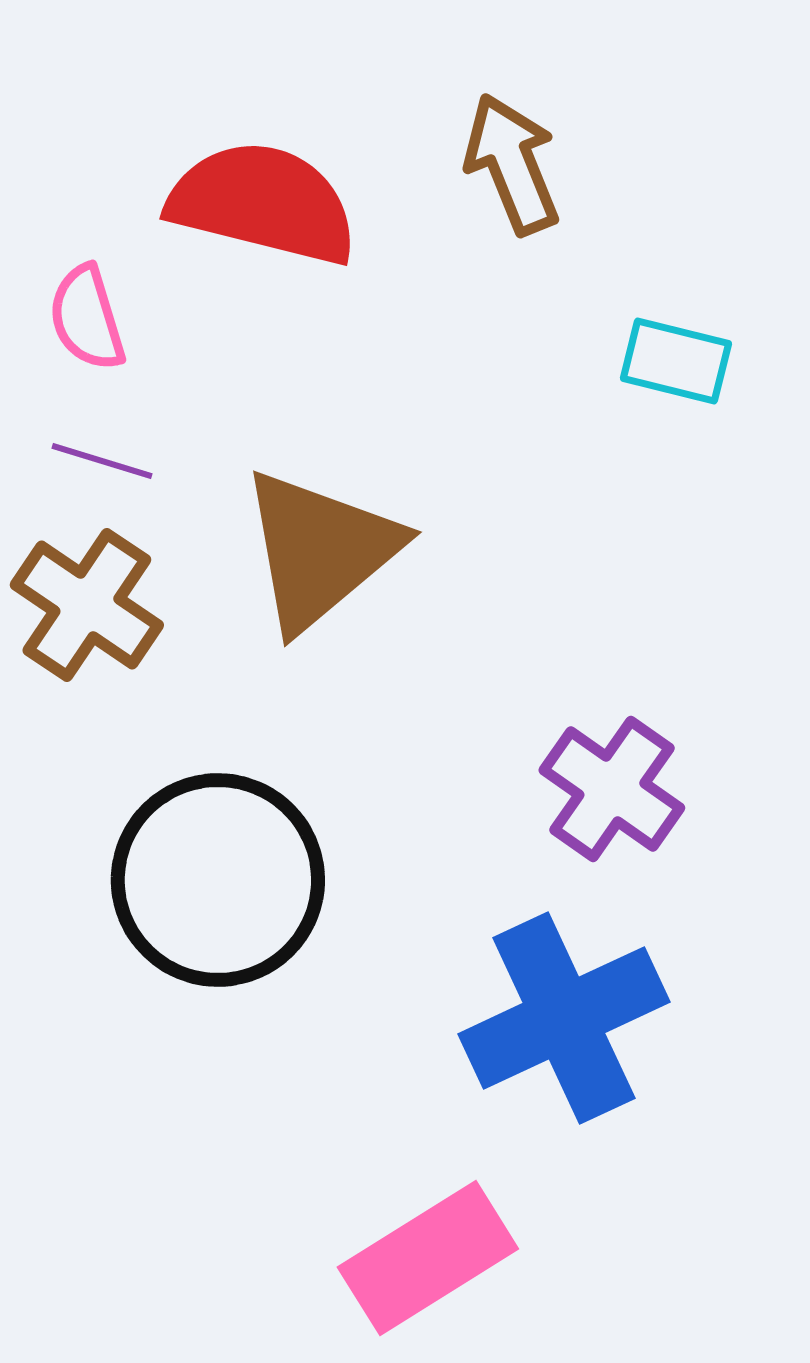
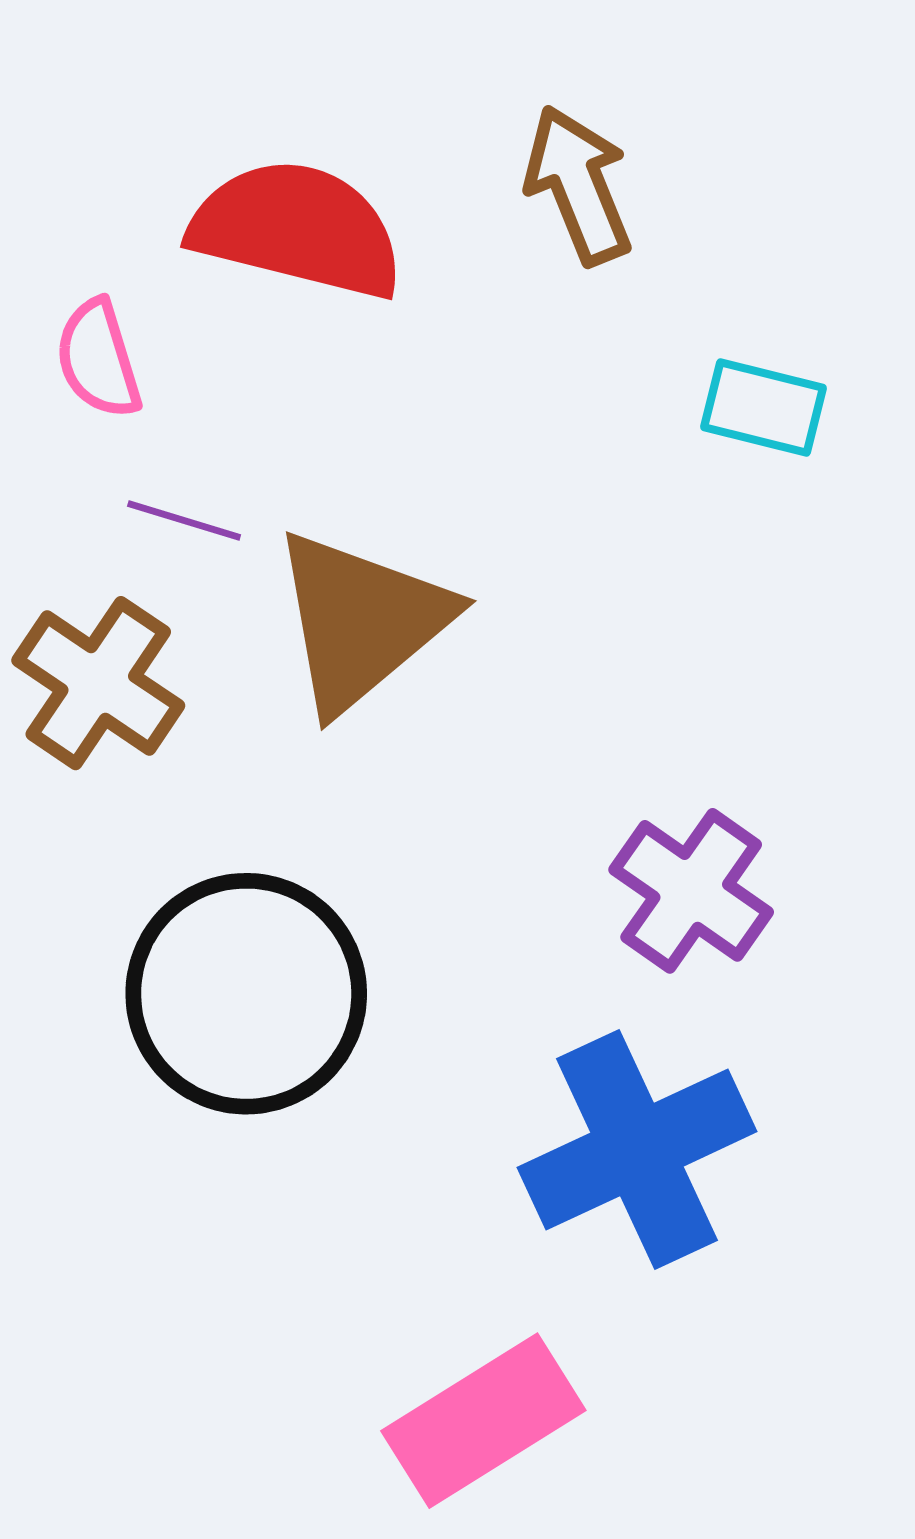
purple line: (102, 461) -> (184, 520), moved

